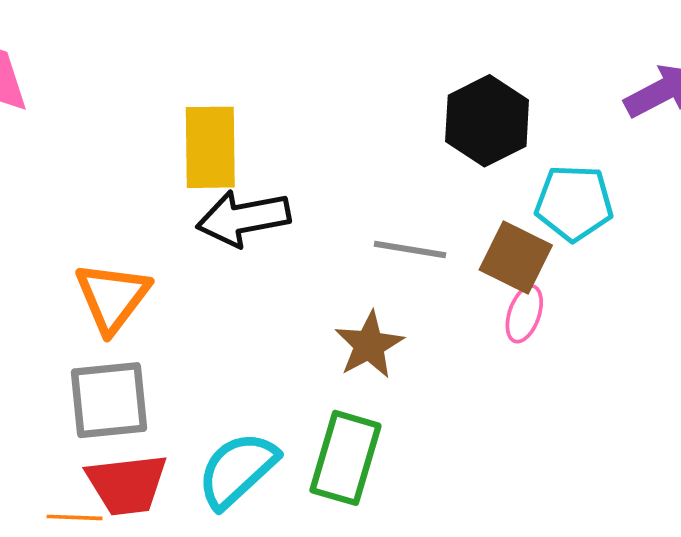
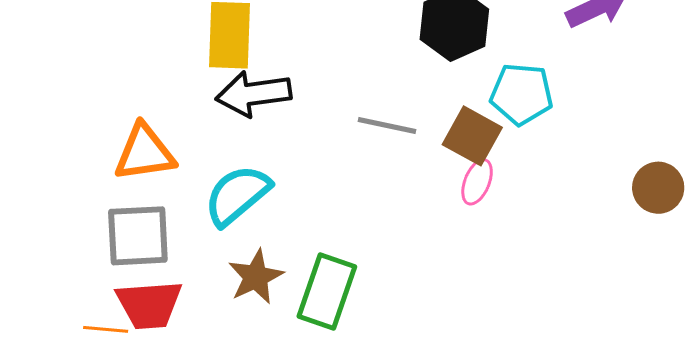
orange triangle: (112, 297) -> (144, 153), turned 42
brown star: (369, 345) -> (256, 277), moved
cyan semicircle: (237, 470) -> (237, 195), moved

